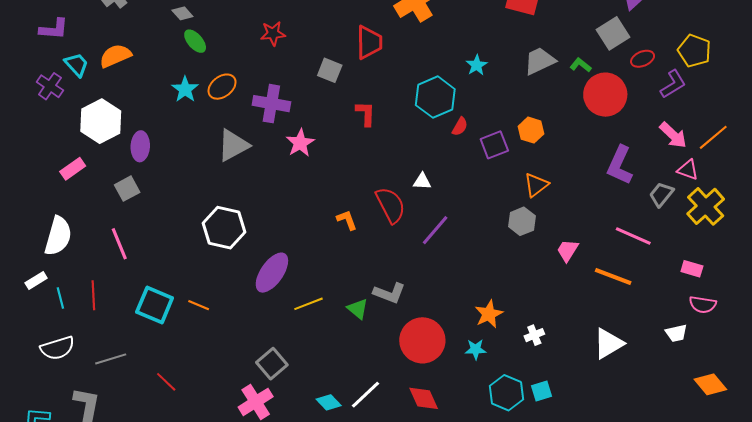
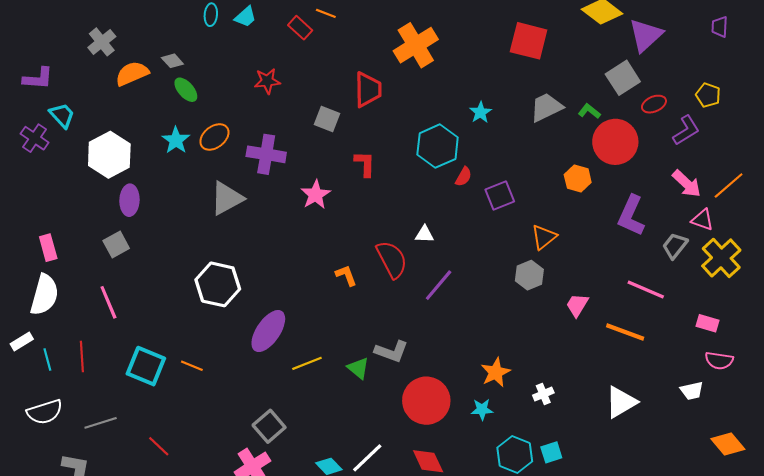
yellow pentagon: (694, 51) -> (708, 95), size x0.7
orange semicircle: (115, 56) -> (132, 74), moved
white hexagon: (101, 121) -> (109, 155), moved
orange hexagon: (531, 130) -> (578, 179), moved
pink star: (300, 143) -> (316, 195), moved
pink rectangle: (73, 169) -> (48, 248), moved, turned -70

